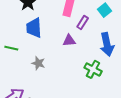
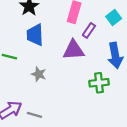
purple triangle: (69, 41) -> (74, 50), size x1.5
green cross: (93, 69) -> (99, 83), turned -36

